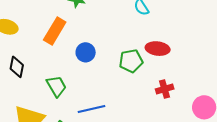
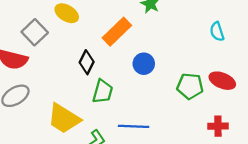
black diamond: (17, 67) -> (87, 62), moved
green trapezoid: (56, 86) -> (103, 92), turned 30

